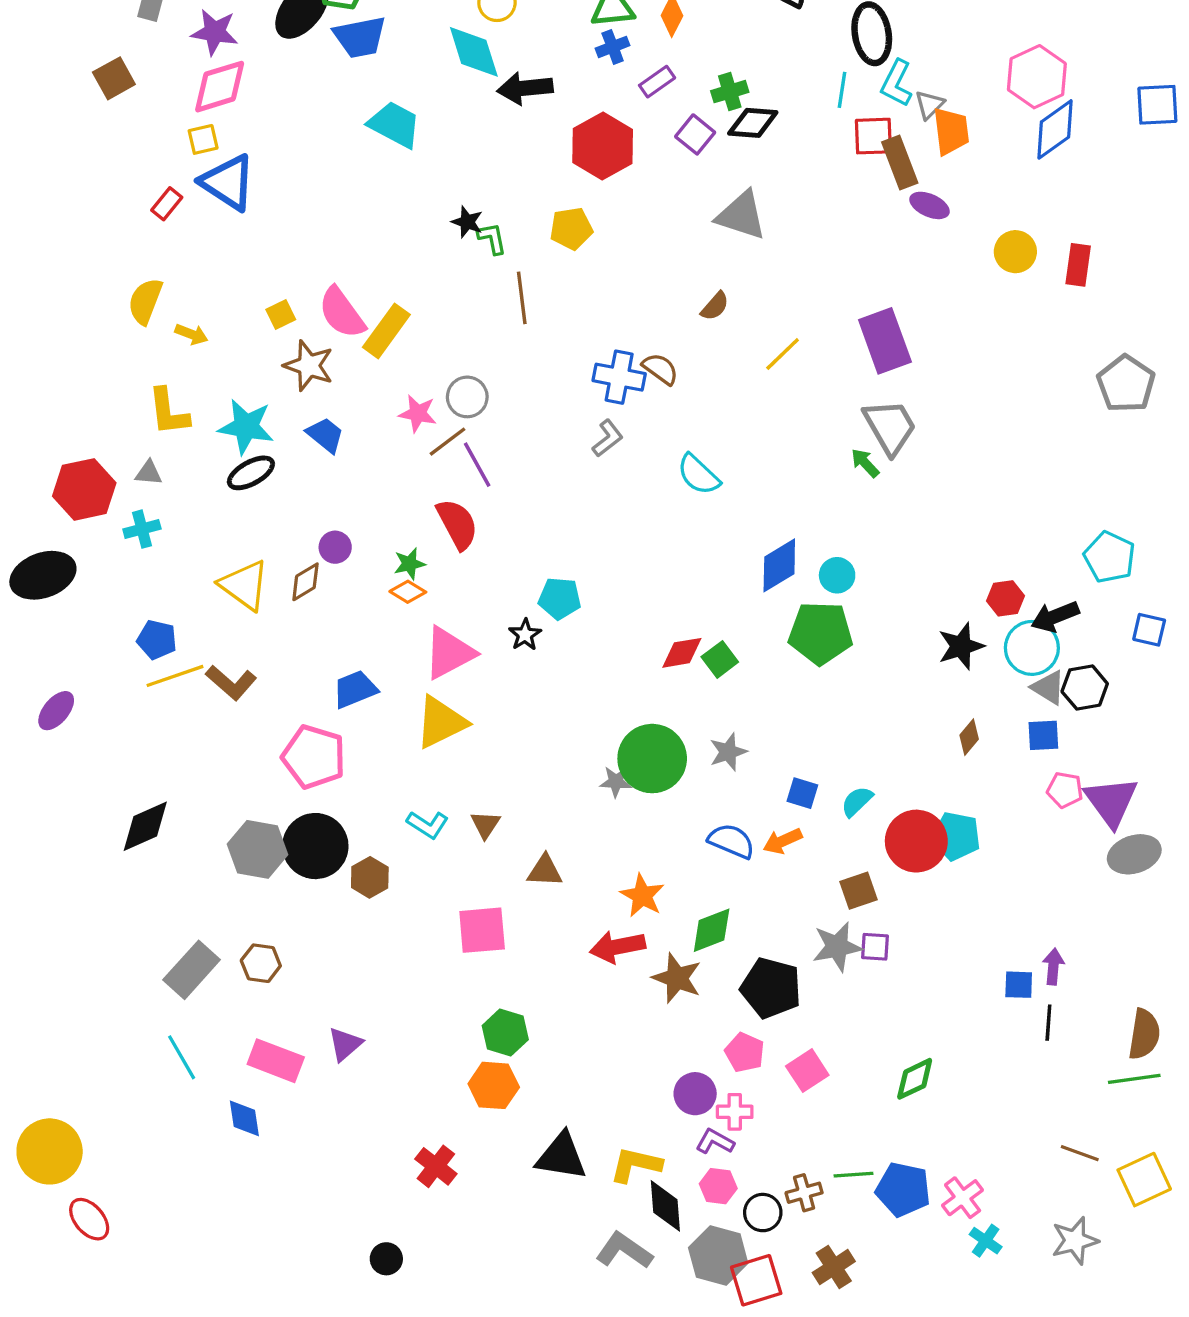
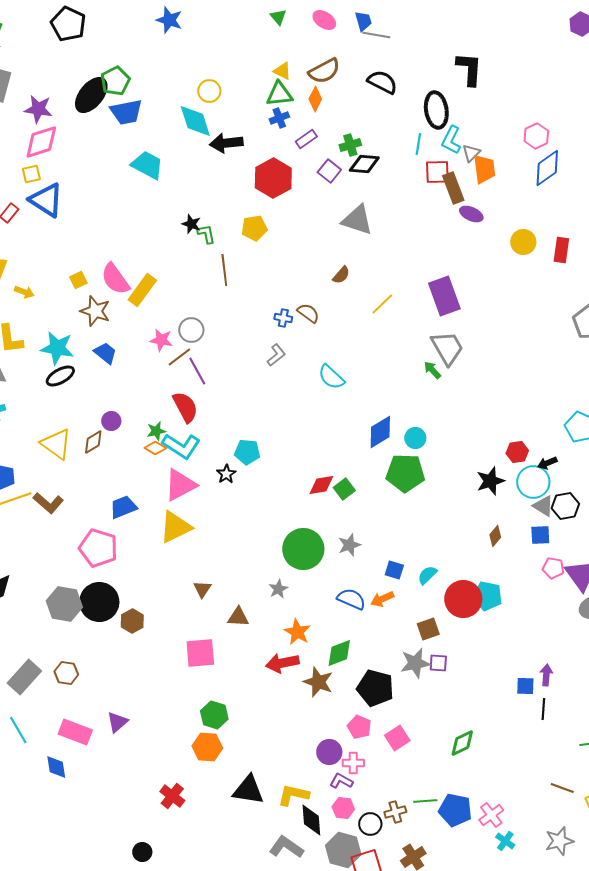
pink hexagon: (1037, 77) -> (536, 136), size x0.7
blue cross: (619, 377) -> (283, 318), size x0.6
black arrow: (1055, 617) -> (547, 463), size x0.7
gray star: (616, 782) -> (278, 589), moved, turned -30
cyan L-shape: (428, 825) -> (181, 446), moved, size x1.5

